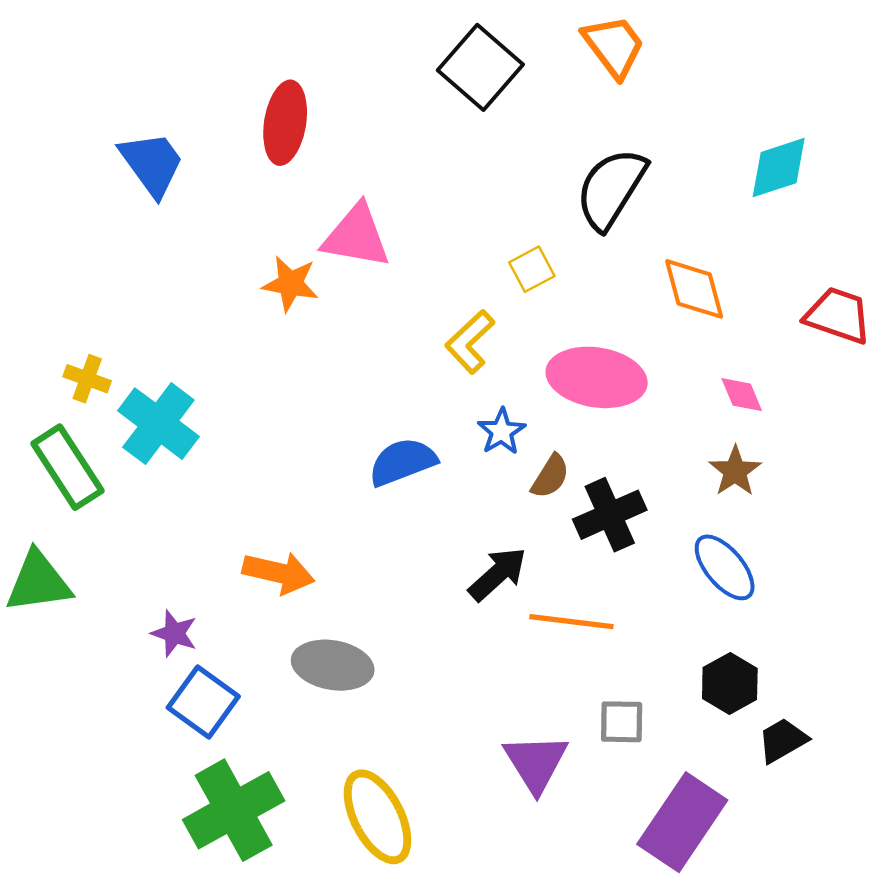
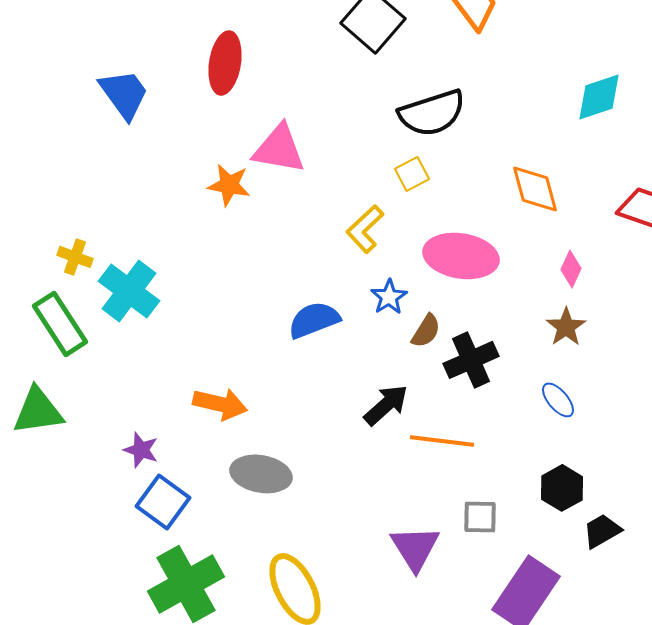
black semicircle: (611, 189) -> (432, 113), moved, turned -140
pink diamond: (742, 395) -> (571, 269), turned 48
blue ellipse: (725, 567) -> (558, 400), size x0.7

